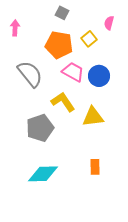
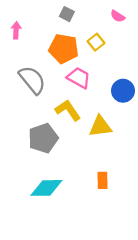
pink semicircle: (109, 23) -> (118, 16), moved, turned -72
blue circle: (99, 76) -> (123, 91), moved

